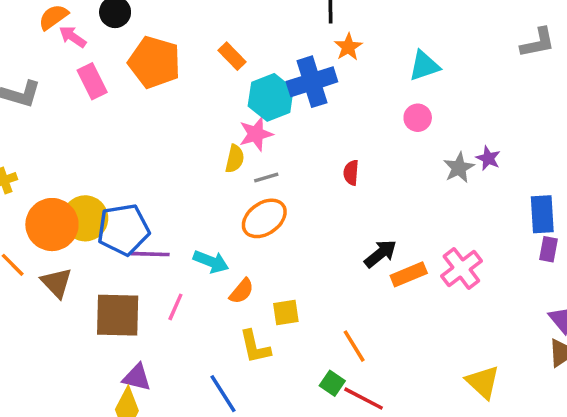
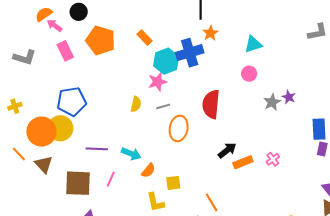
yellow semicircle: (235, 159) -> (136, 104), moved
red semicircle: (351, 173) -> (211, 104), size x2.0
orange ellipse: (264, 218) -> (179, 128), moved, turned -45
blue pentagon: (123, 230) -> (72, 101), moved
pink cross: (461, 269) -> (273, 159), size x0.6

